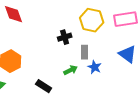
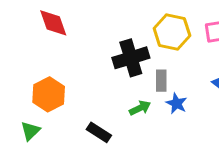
black cross: (65, 37) -> (131, 58), size x1.6

